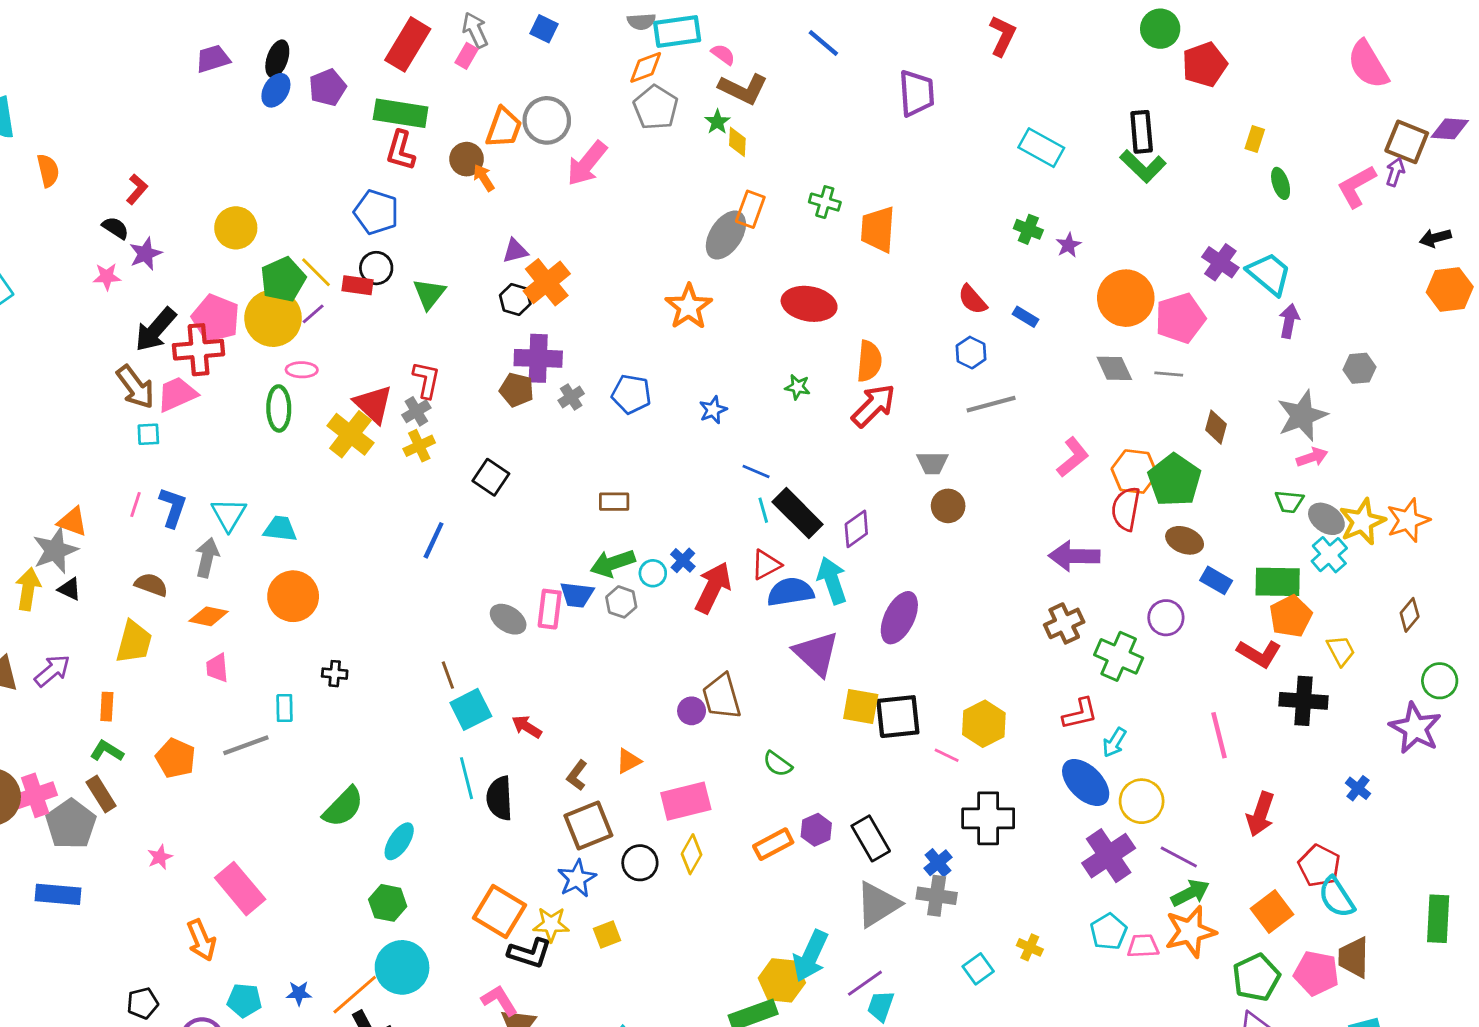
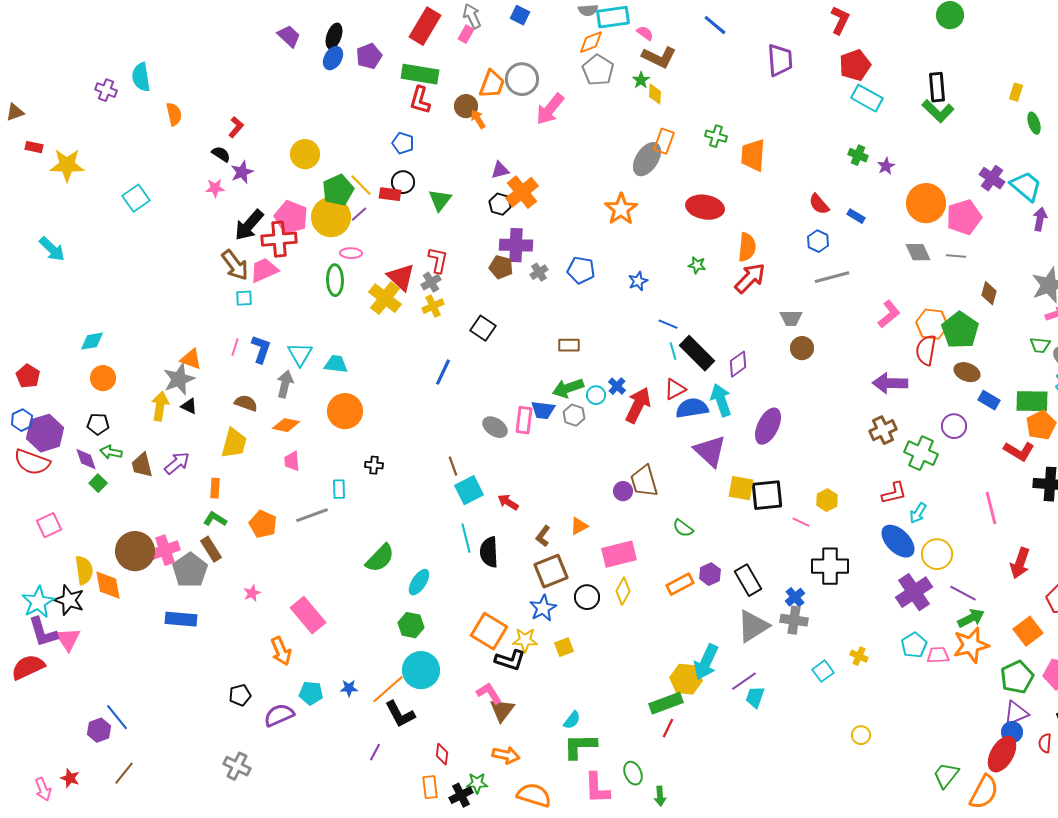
purple trapezoid: (213, 59) -> (289, 36), turned 60
red pentagon: (1205, 64) -> (855, 65), moved
blue pentagon: (376, 212) -> (403, 143), size x0.7
yellow hexagon: (984, 724) -> (827, 500), size x0.7

